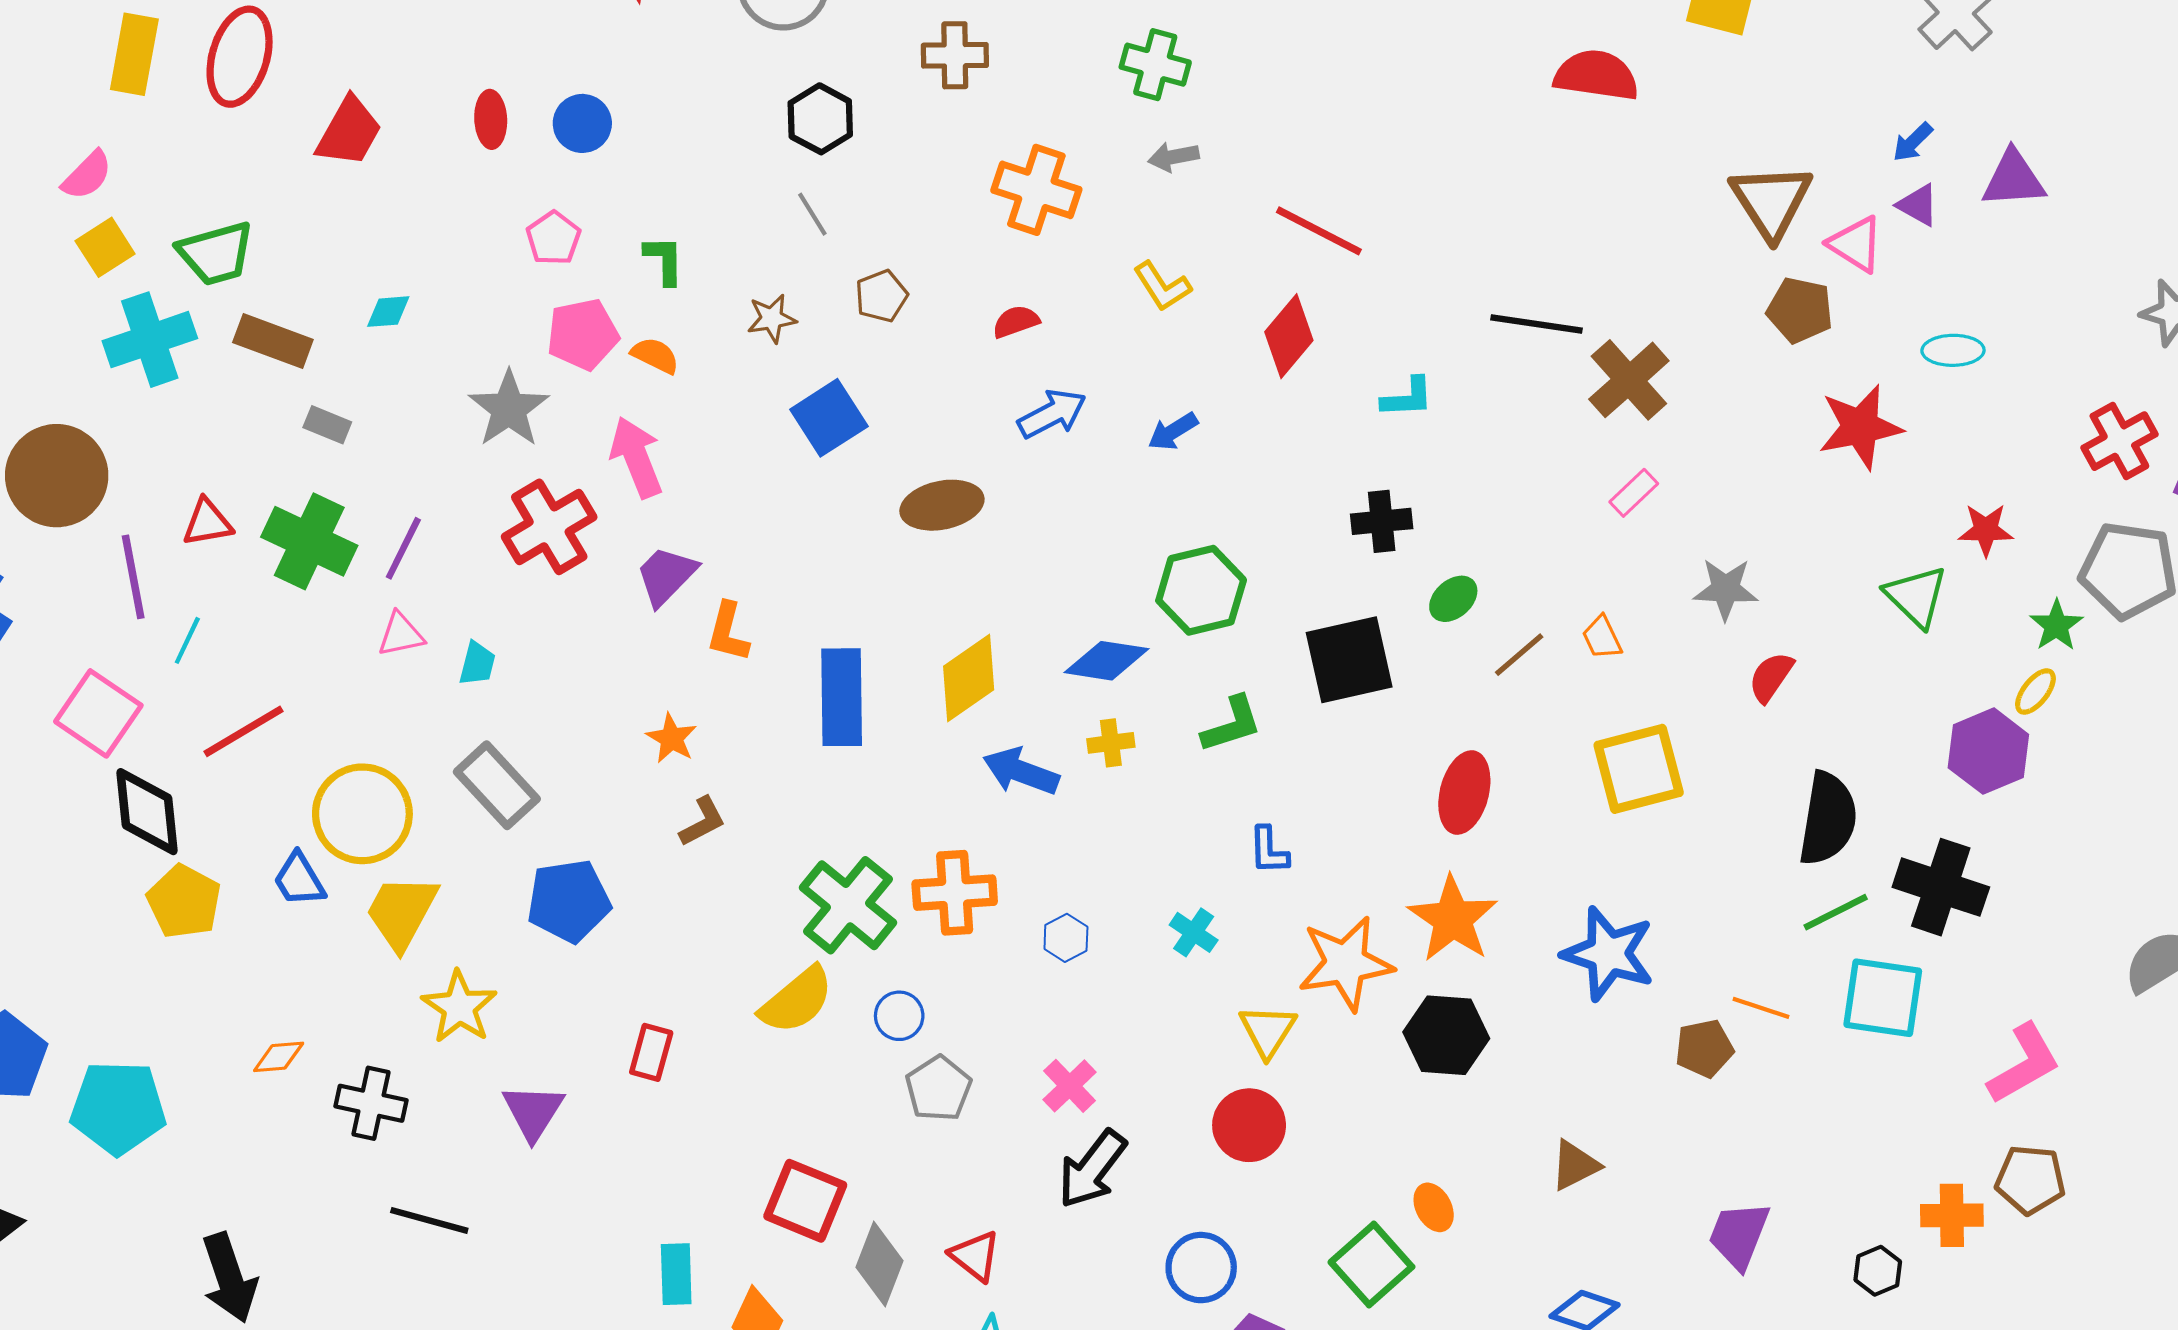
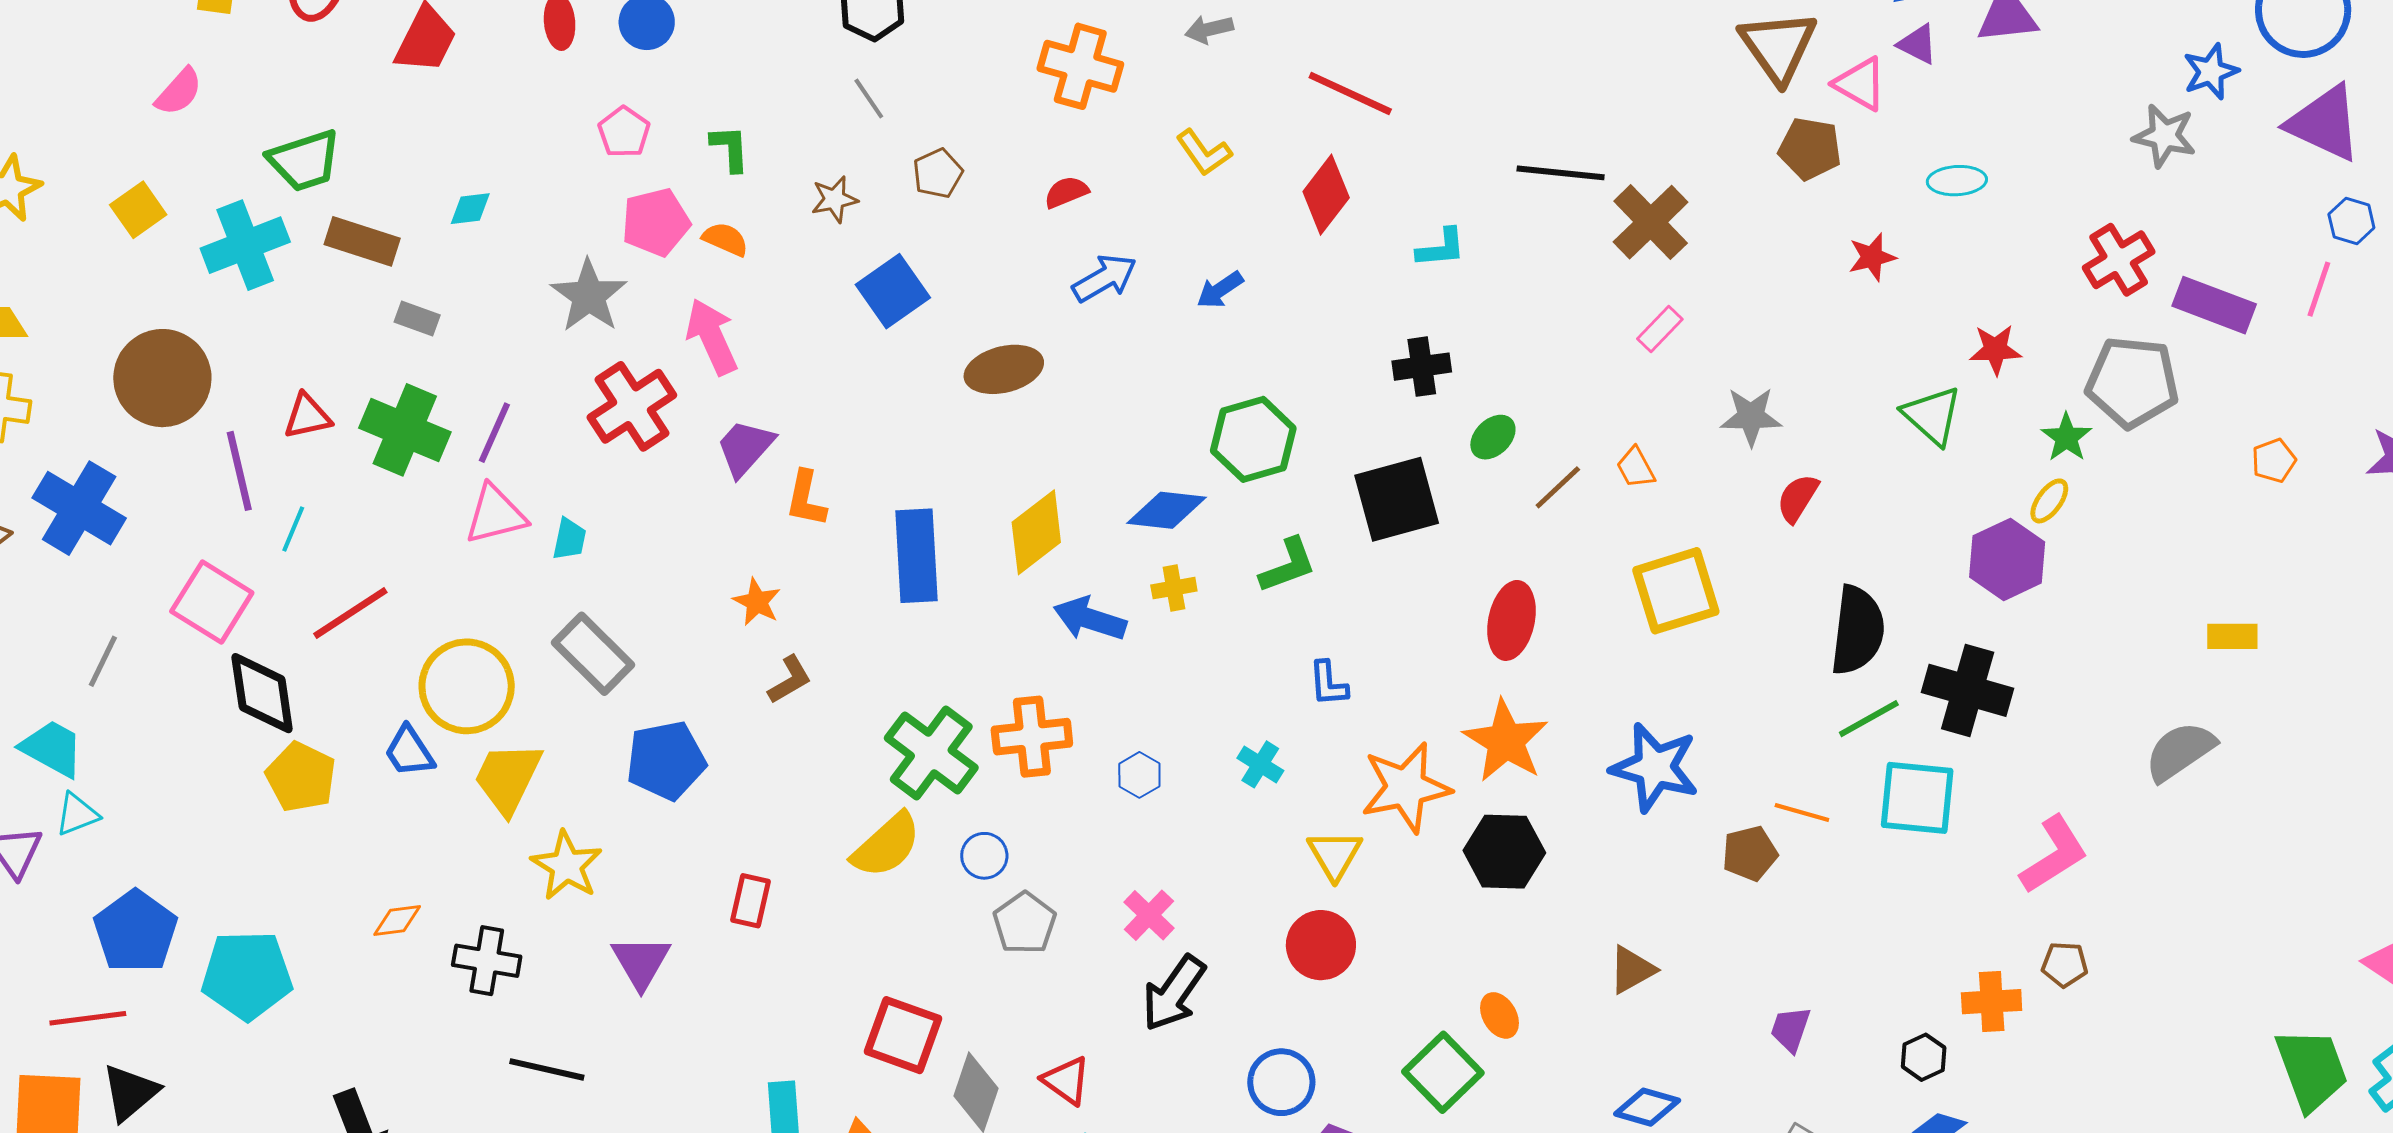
yellow square: (105, 247) -> (138, 210), moved
red star: (1860, 427) -> (1872, 257), size x0.6
pink triangle: (401, 634) -> (495, 515), size x1.4
brown pentagon: (2030, 1180) -> (2065, 964), size x0.7
purple trapezoid: (1739, 1235) -> (1790, 1029), size x0.7

